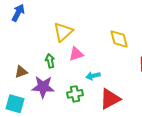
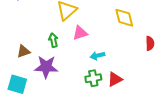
green cross: (75, 94) -> (93, 78), moved
red triangle: (110, 99) -> (115, 79), size x0.7

